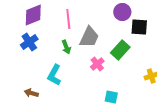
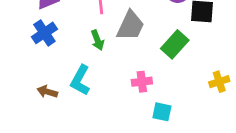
pink cross: (97, 64) -> (142, 82), moved, turned 32
brown arrow: (31, 93) -> (47, 92), moved

